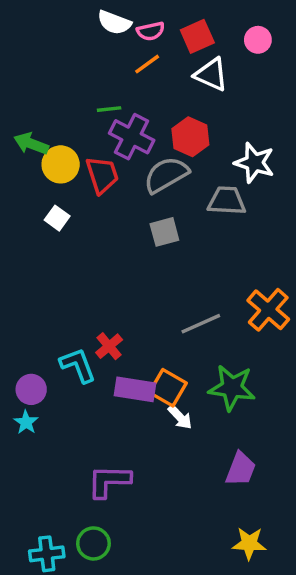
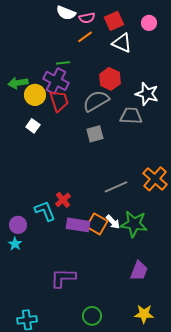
purple cross: (132, 137) -> (56, 81), moved
green arrow: (31, 144) -> (18, 83), turned -30
white arrow: (180, 417) -> (113, 222), moved
green circle: (93, 543) -> (92, 316), moved

